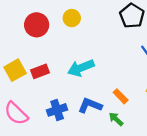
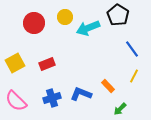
cyan arrow: (81, 68) -> (88, 28), moved
red rectangle: (40, 71) -> (47, 64), moved
green arrow: (116, 119) -> (120, 109), moved, turned -88

